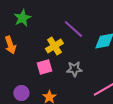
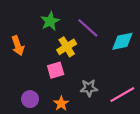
green star: (22, 18) -> (50, 21), moved
gray star: (74, 69) -> (89, 88), moved

